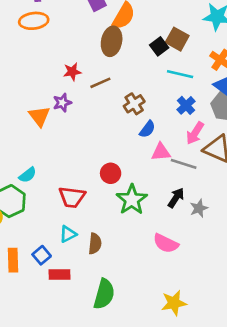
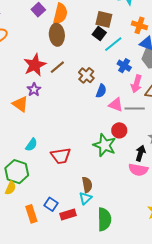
black square: (159, 46) -> (99, 33), moved
red star: (72, 72) -> (35, 65), size x1.6
cyan line: (180, 74) -> (113, 44), turned -36
pink triangle: (161, 152) -> (116, 105), turned 42
red circle: (111, 173) -> (119, 130), moved
cyan semicircle: (28, 175) -> (31, 145), moved
black arrow: (176, 198) -> (140, 153), moved
cyan triangle: (68, 234) -> (85, 198), moved

